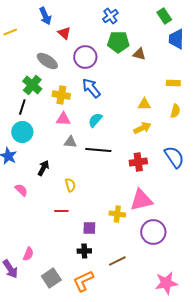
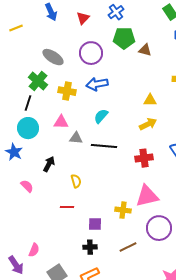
red triangle: (64, 33) -> (83, 18), moved, turned 32
blue arrow: (91, 88) -> (97, 84), turned -60
pink triangle: (63, 119) -> (61, 122), moved
brown line: (117, 261) -> (128, 247), moved

